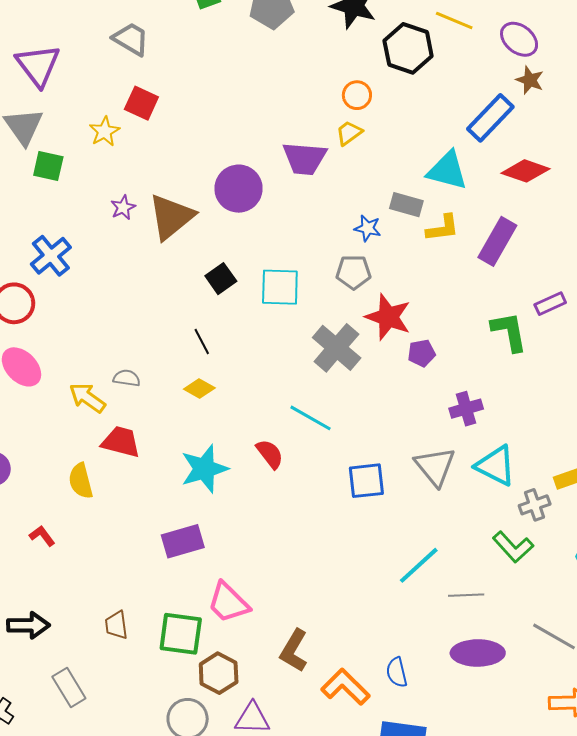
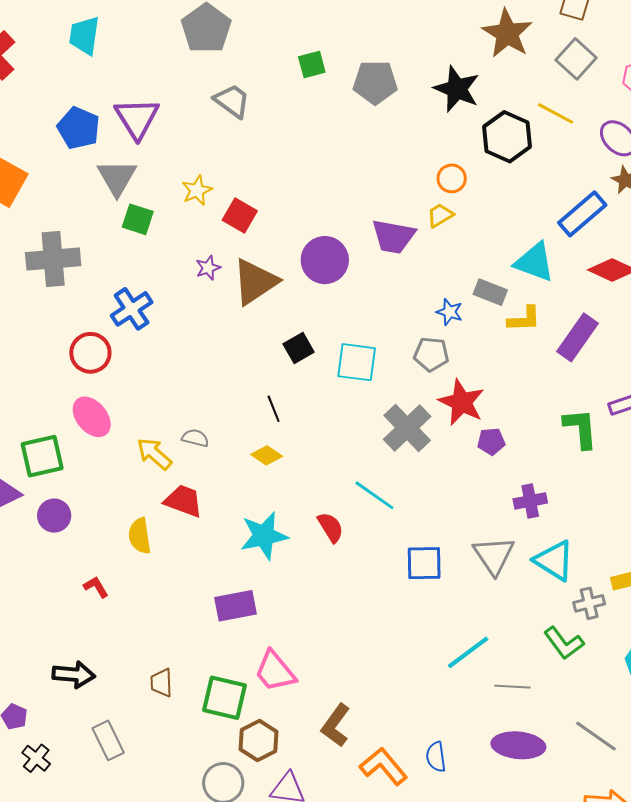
red square: (141, 103) -> (240, 216), moved

